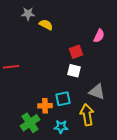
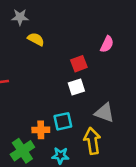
yellow semicircle: (46, 25) -> (36, 39), moved
white square: (74, 71) -> (76, 87), turned -32

